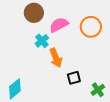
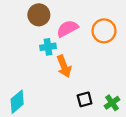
cyan cross: (42, 41) -> (48, 47), turned 32
black square: (74, 78) -> (85, 99), moved

